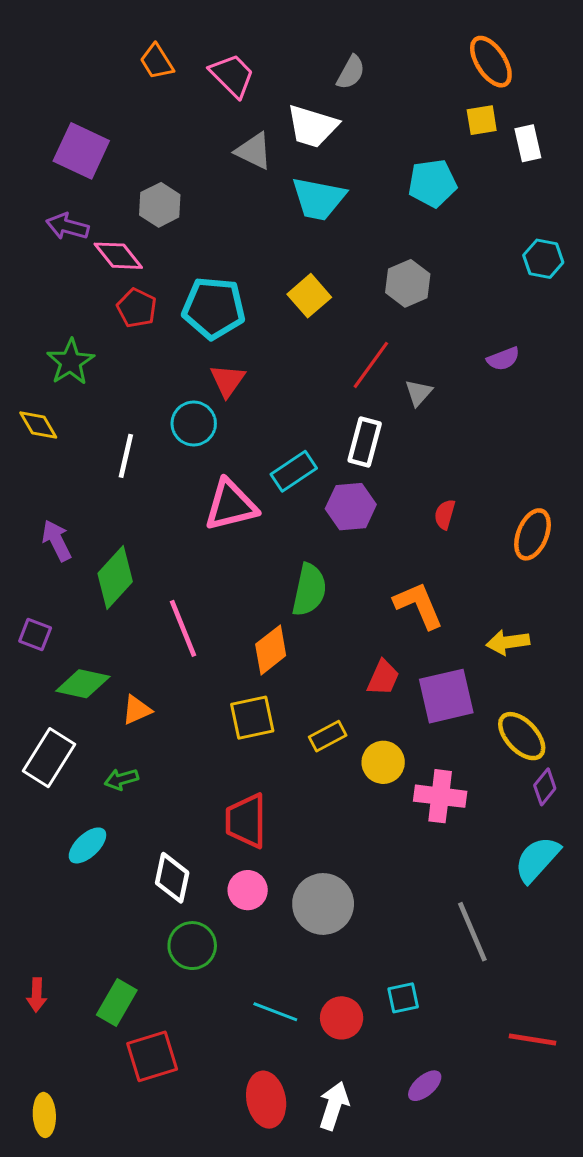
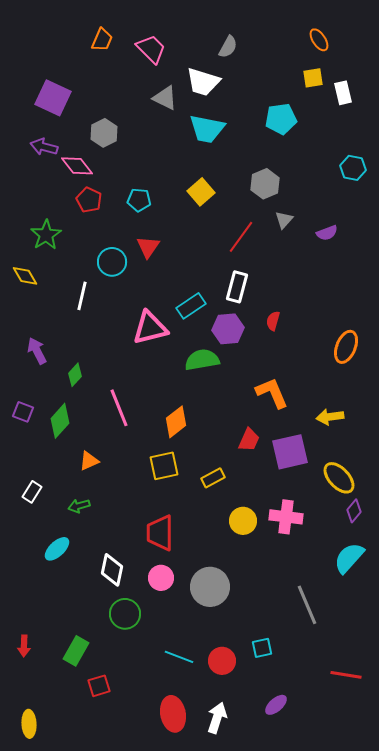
orange trapezoid: (157, 62) -> (102, 40), turned -125
orange ellipse: (491, 62) -> (319, 40), size x0.7
cyan pentagon: (214, 308) -> (139, 200), size x0.6
gray triangle: (419, 393) -> (284, 220), moved
cyan circle: (194, 423) -> (112, 262), moved
red semicircle: (445, 514) -> (273, 321), moved
green diamond: (115, 577) -> (75, 375), size x0.6
green semicircle: (309, 590) -> (202, 360), moved, turned -112
green diamond: (83, 684) -> (60, 421), moved, turned -60
white rectangle: (49, 758) -> (32, 492), size x0.6
yellow circle: (383, 762) -> (243, 521), moved
red square: (152, 1056) -> (99, 686), size x0.7

